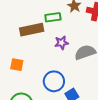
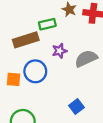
blue circle: (54, 81) -> (35, 71), moved

